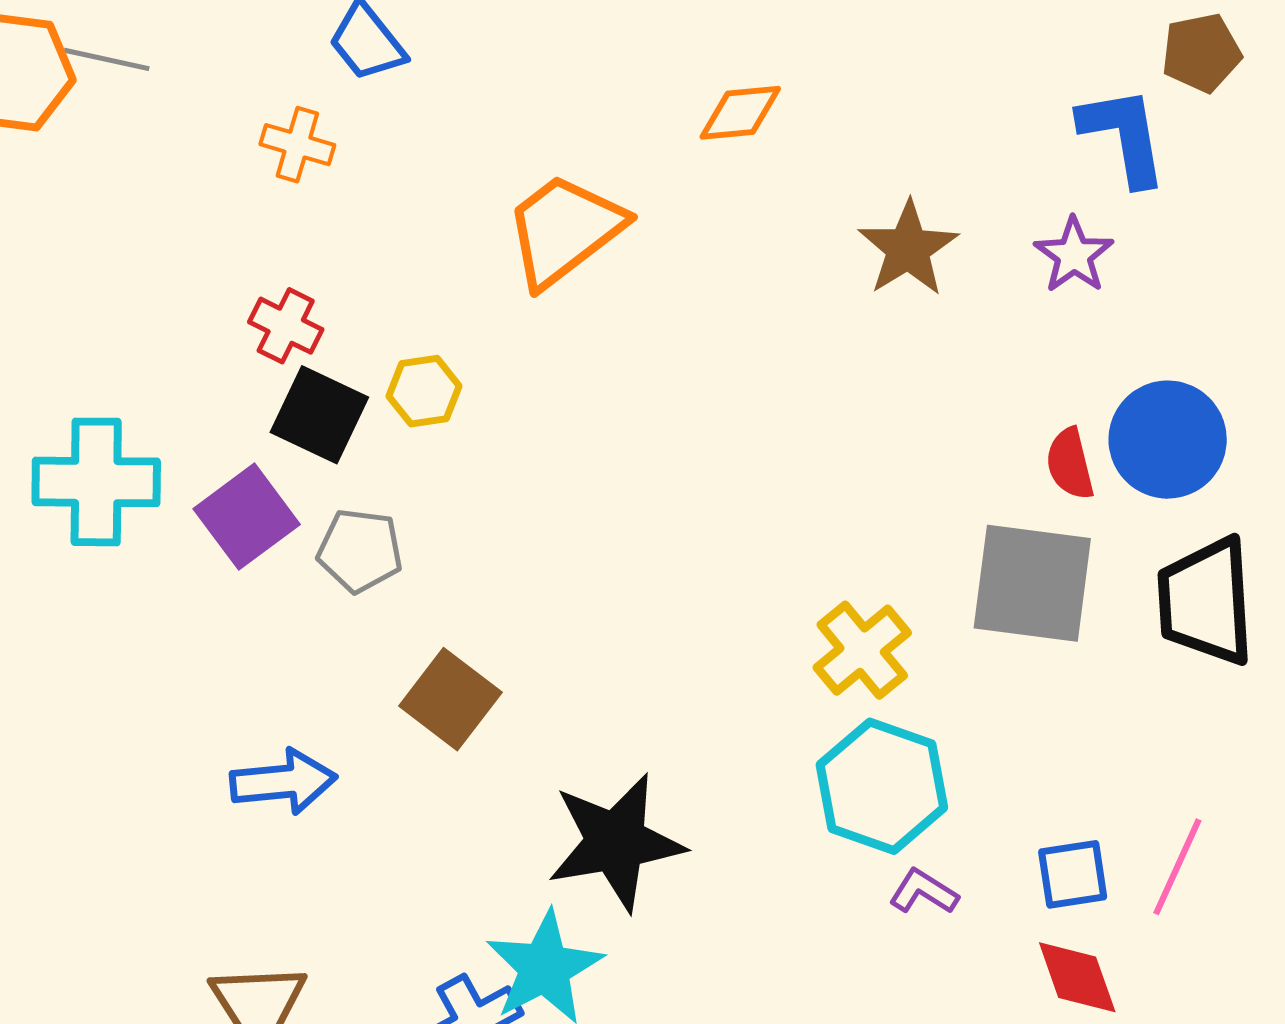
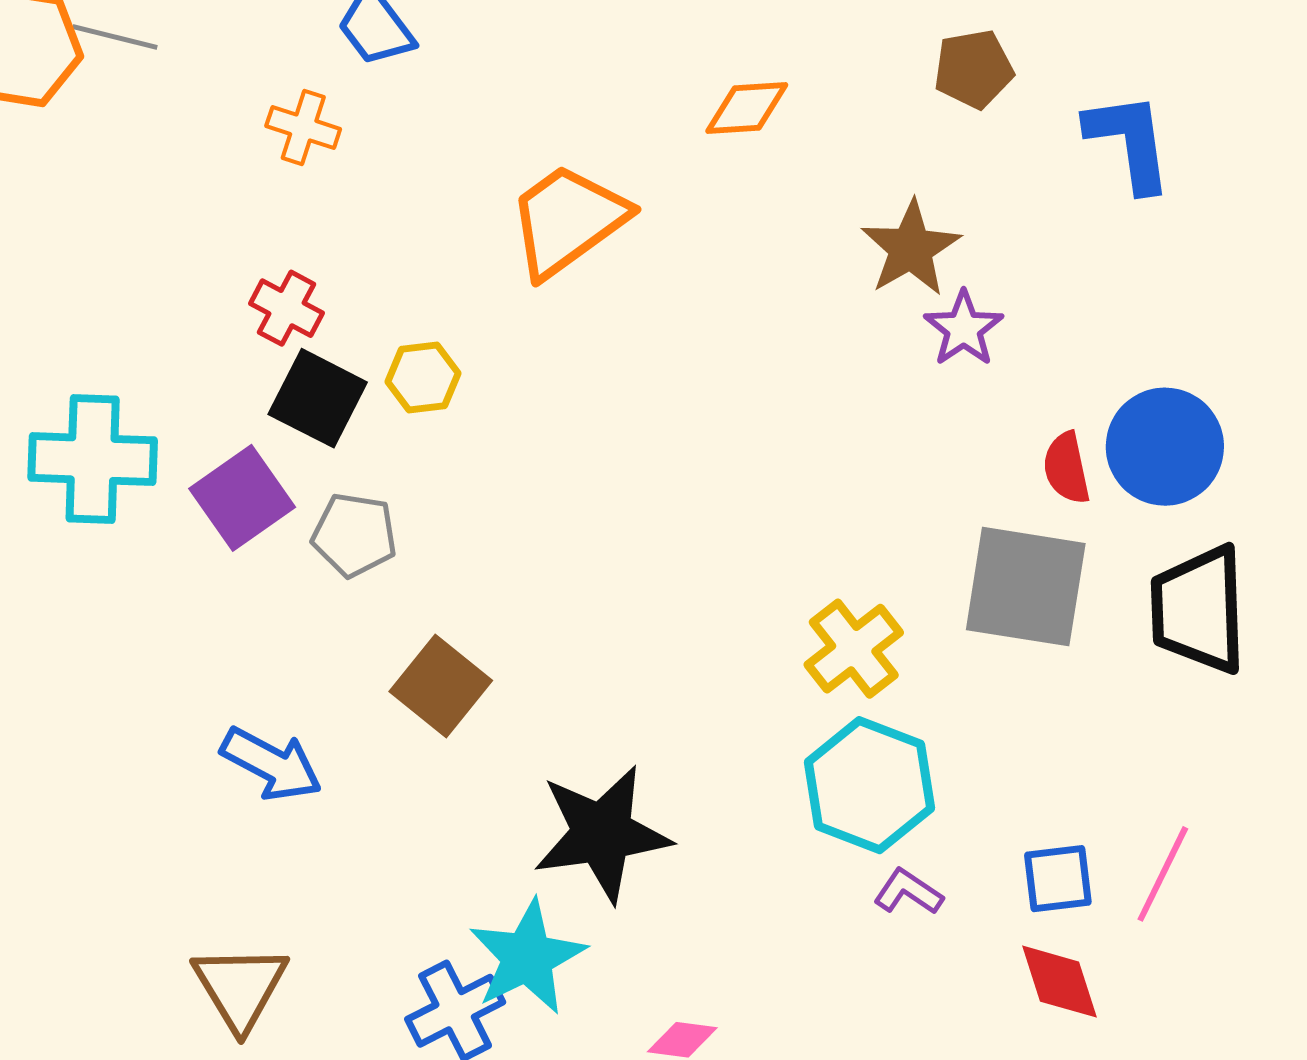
brown pentagon: (1201, 53) -> (974, 69), moved
purple star: (1074, 255) -> (964, 329), moved
blue arrow: (283, 782) -> (271, 764), turned 32

